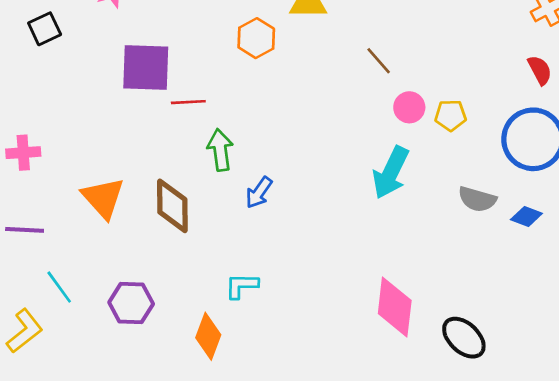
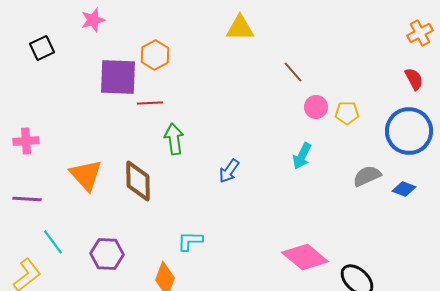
orange hexagon: (256, 38) -> (155, 55), moved
cyan arrow: (391, 173) -> (302, 156), size x0.7
blue arrow: (259, 193) -> (229, 171), moved
gray semicircle: (477, 199) -> (367, 176), turned 140
pink diamond: (395, 307) -> (305, 257), turned -57

